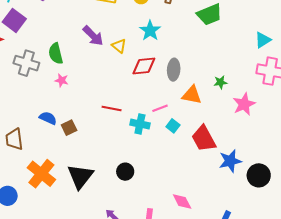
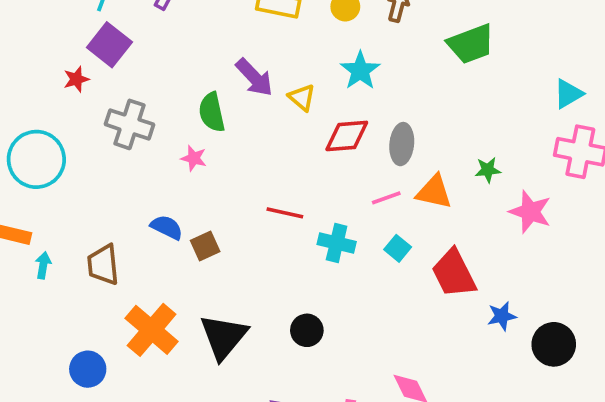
green semicircle: (56, 54) -> (212, 112), moved
pink star: (244, 104) -> (530, 212), turned -30
pink line: (160, 108) -> (386, 198), moved
blue star: (230, 161) -> (502, 316), size x0.7

